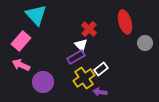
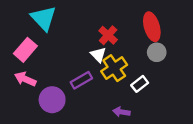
gray circle: (145, 43) -> (157, 52), moved
purple rectangle: (76, 57) -> (81, 80), moved
white rectangle: (101, 69) -> (140, 84), moved
yellow cross: (84, 78) -> (114, 68), moved

